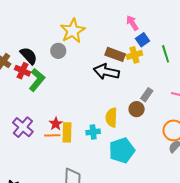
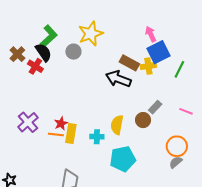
blue square: (143, 40) -> (158, 52), size x1.6
green line: (166, 54) -> (179, 69), turned 36
green L-shape: (37, 80) -> (49, 36), moved

